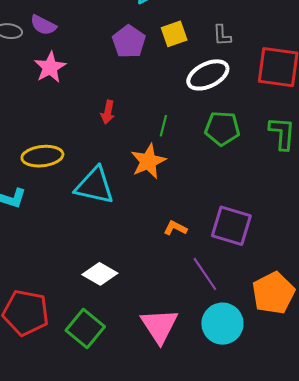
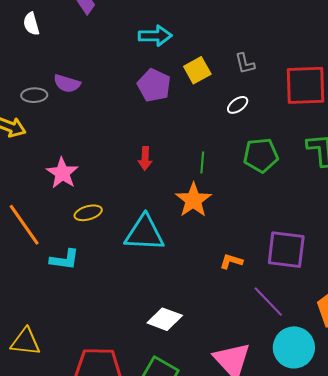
pink star: (50, 67) -> (62, 173), moved
white ellipse: (208, 75) -> (238, 105), size x0.5
yellow ellipse: (42, 156) -> (88, 213), size x0.7

